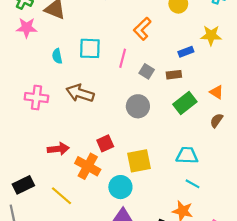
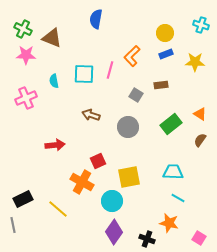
blue rectangle: (186, 52) -> (166, 54), moved
pink line: (123, 58) -> (110, 70), moved
brown rectangle: (174, 75) -> (161, 85), moved
brown arrow: (80, 93) -> (91, 115), moved, size x0.7
pink cross: (36, 98) -> (26, 98), moved, turned -30
red arrow: (58, 149) -> (55, 145), moved

